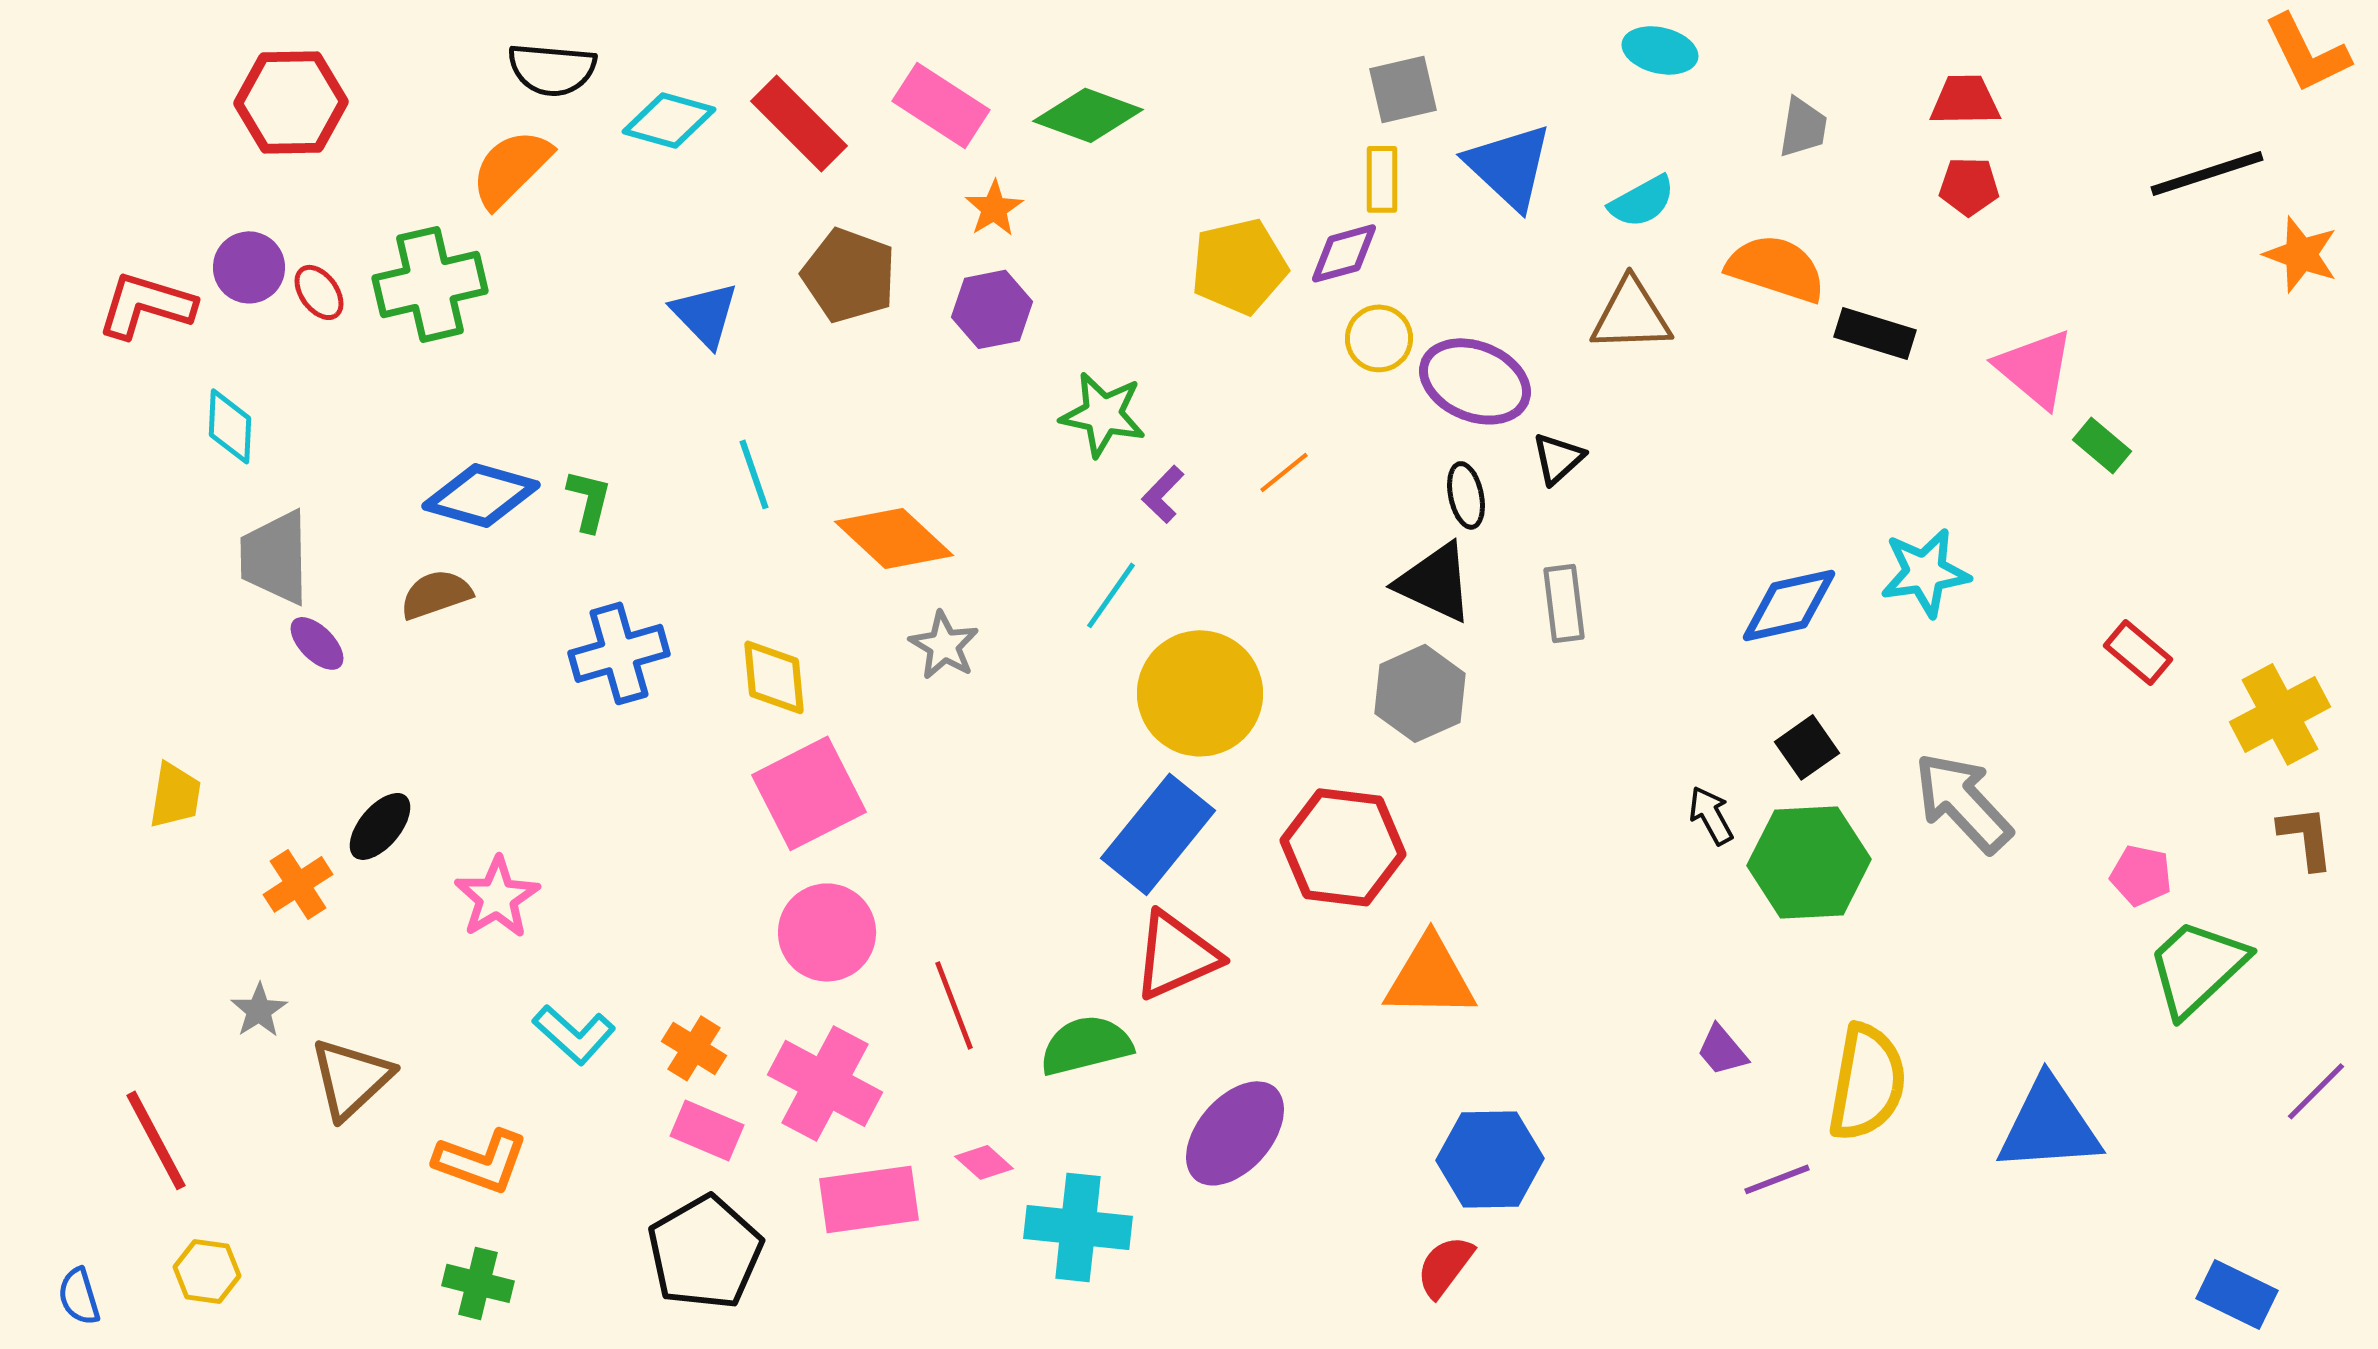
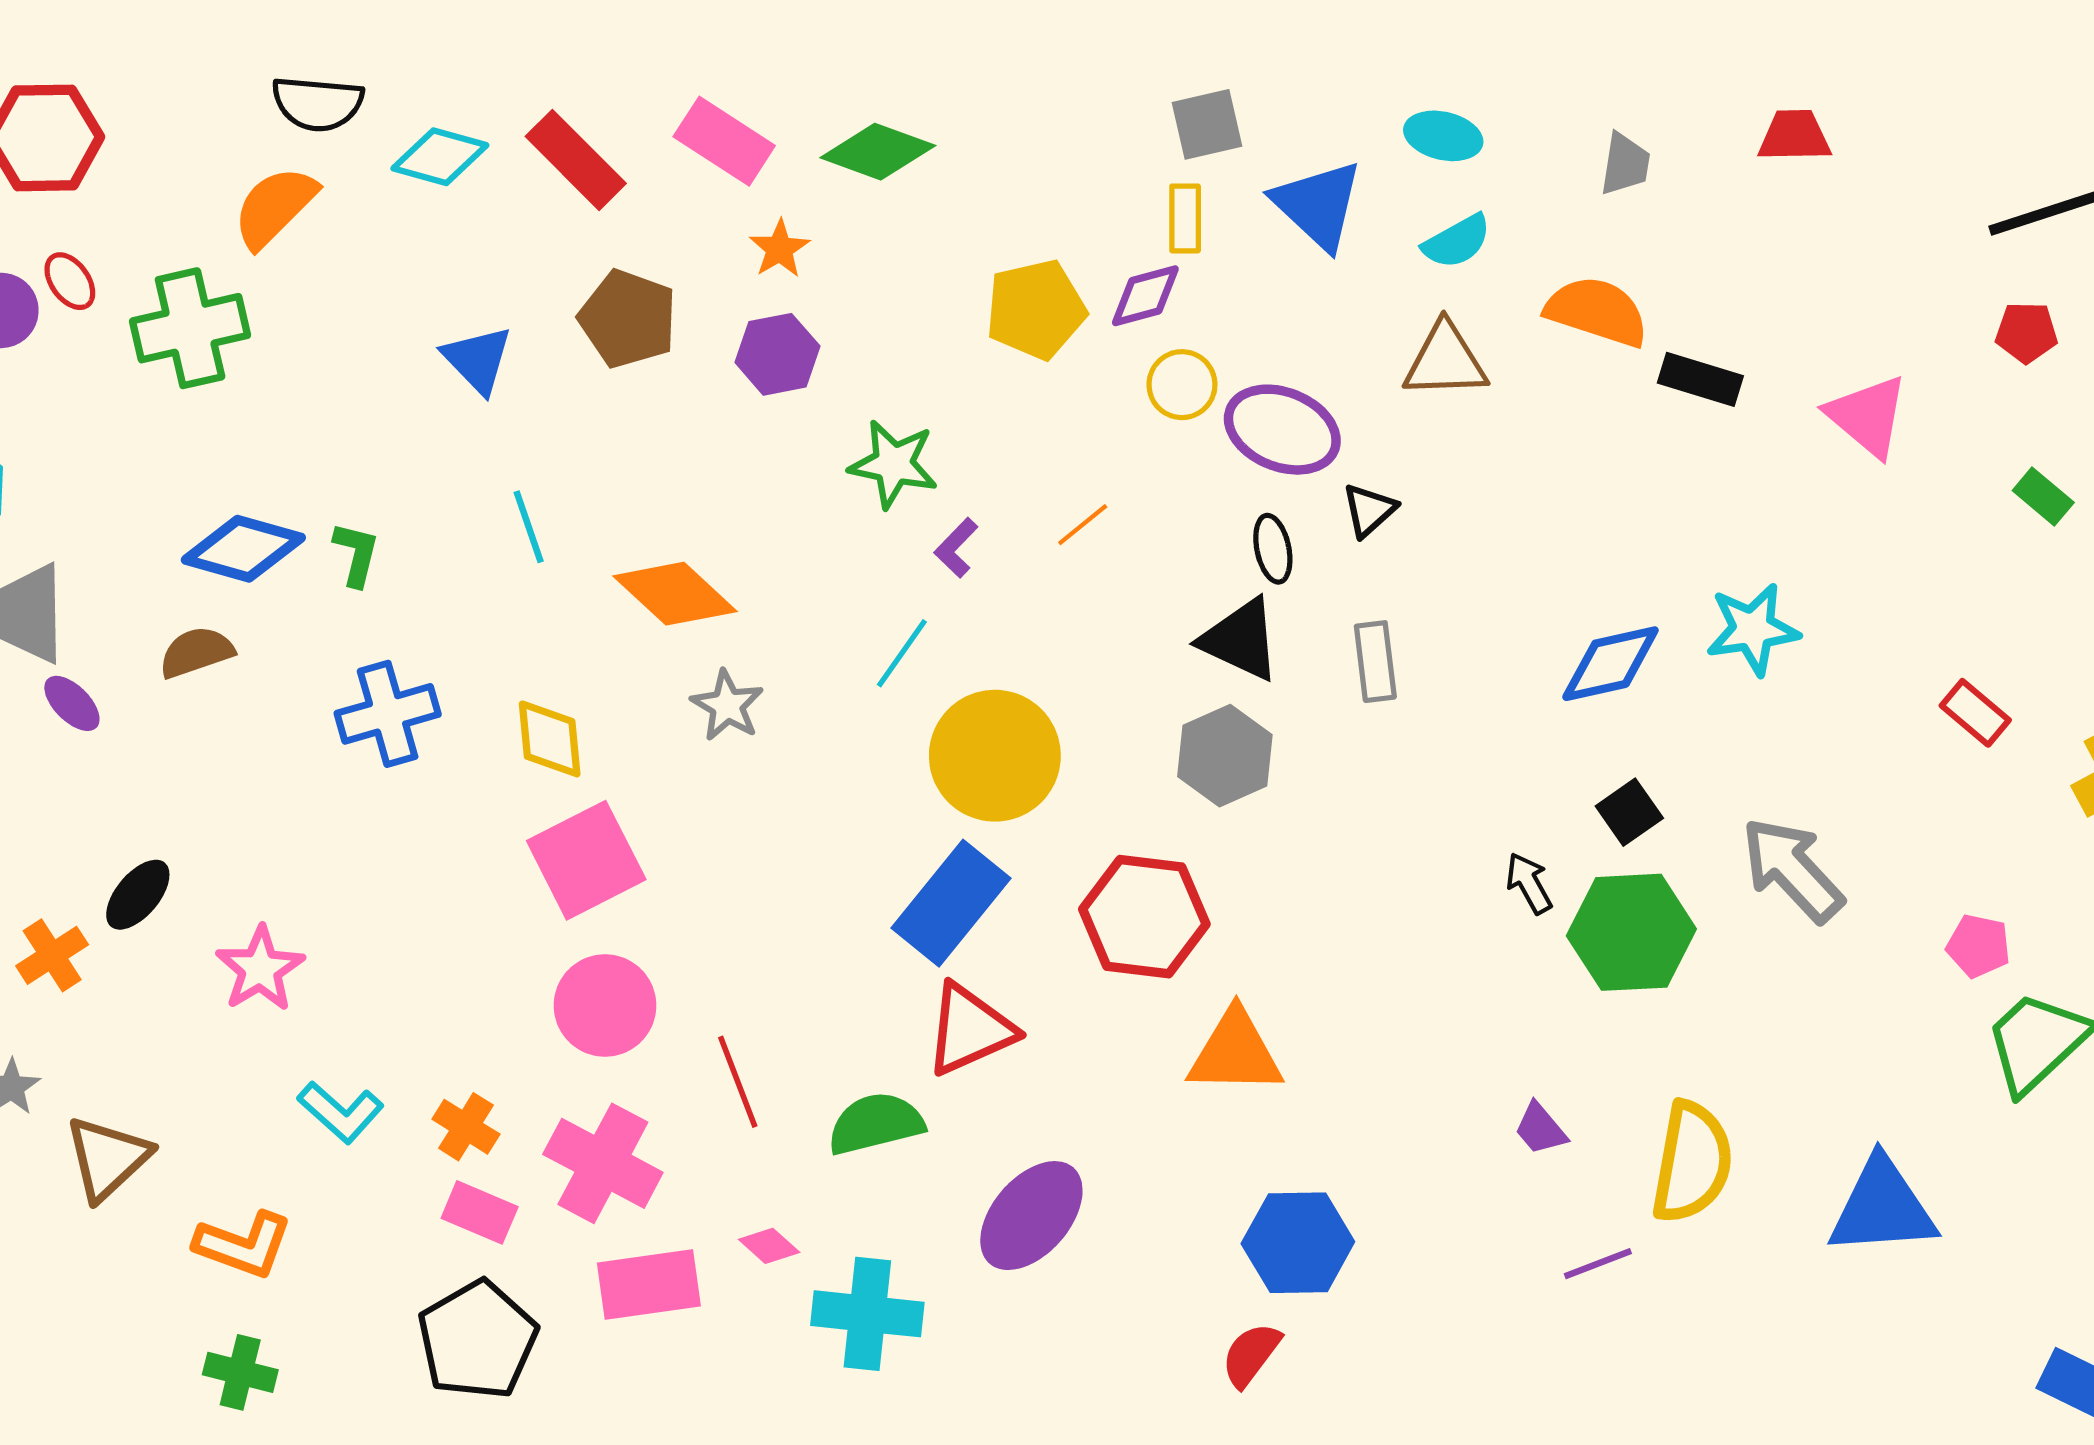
cyan ellipse: (1660, 50) -> (1443, 136), moved
red pentagon: (1969, 186) -> (2026, 332), moved
red ellipse: (319, 292) -> (70, 281), moved
green rectangle: (2102, 445) -> (2043, 496), moved

